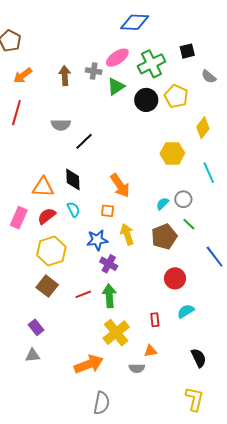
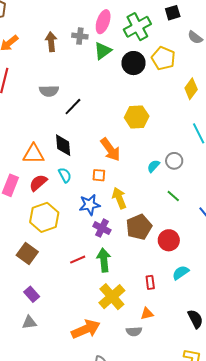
pink ellipse: (117, 58) -> (103, 22), turned -35
yellow hexagon: (172, 153) -> (137, 117), moved
green line: (189, 224) -> (173, 196), moved
brown pentagon: (164, 237) -> (139, 227), moved
brown square: (47, 286) -> (27, 253), moved

